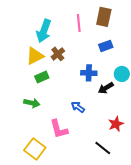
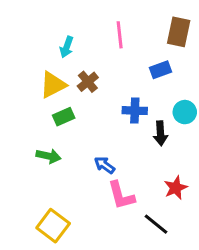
brown rectangle: (104, 17) -> (179, 32), moved
cyan arrow: (44, 31) -> (67, 47), size x0.6
black arrow: (106, 88) -> (161, 133), turned -63
blue arrow: (78, 107) -> (104, 165), moved
pink L-shape: (59, 129) -> (121, 195), moved

